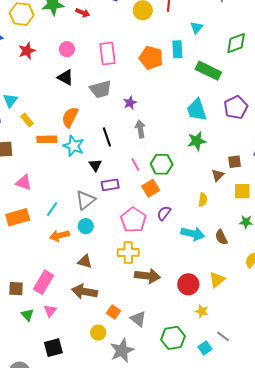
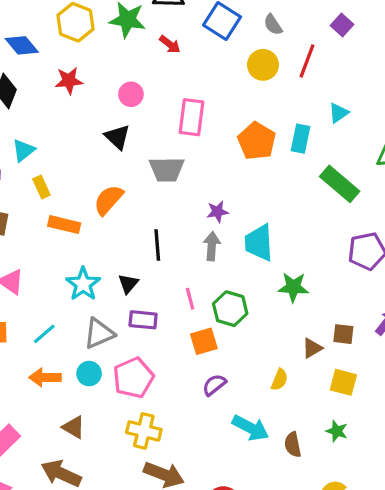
purple star: (130, 103) -> (217, 212), moved
cyan trapezoid: (197, 110) -> (259, 243), moved
cyan star: (74, 146) -> (83, 284), moved
pink pentagon: (133, 220) -> (133, 378), moved

